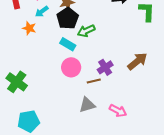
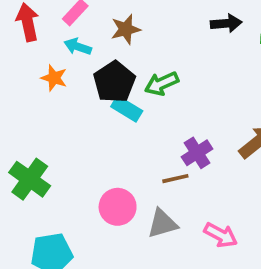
cyan arrow: (42, 12) -> (78, 47), turned 56
black pentagon: (68, 18) -> (114, 82), moved
pink circle: (71, 67) -> (118, 207), moved

